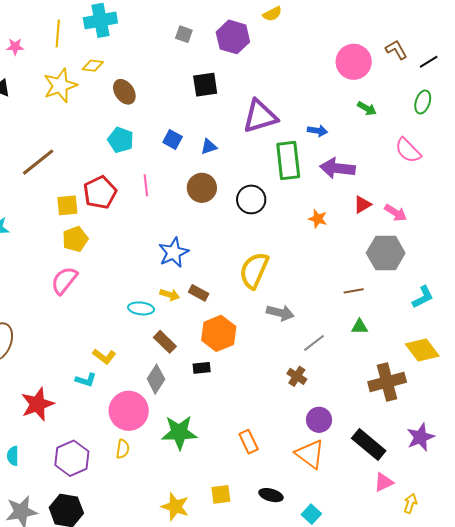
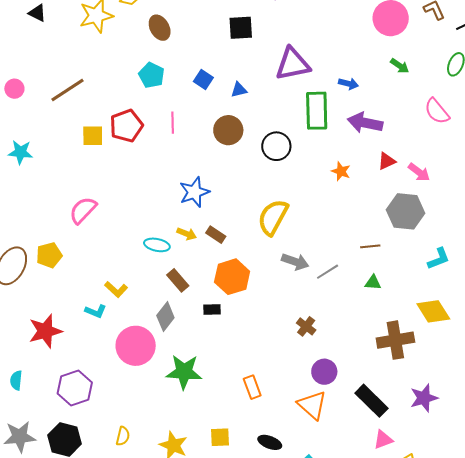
yellow pentagon: (75, 239) -> (49, 255), moved
gray line: (314, 343) -> (328, 272), moved
yellow semicircle: (123, 449) -> (123, 436), moved

